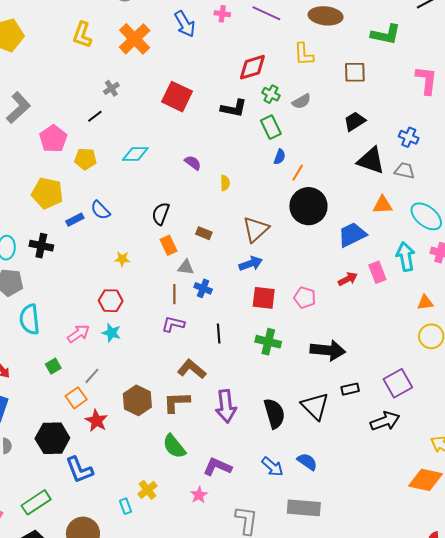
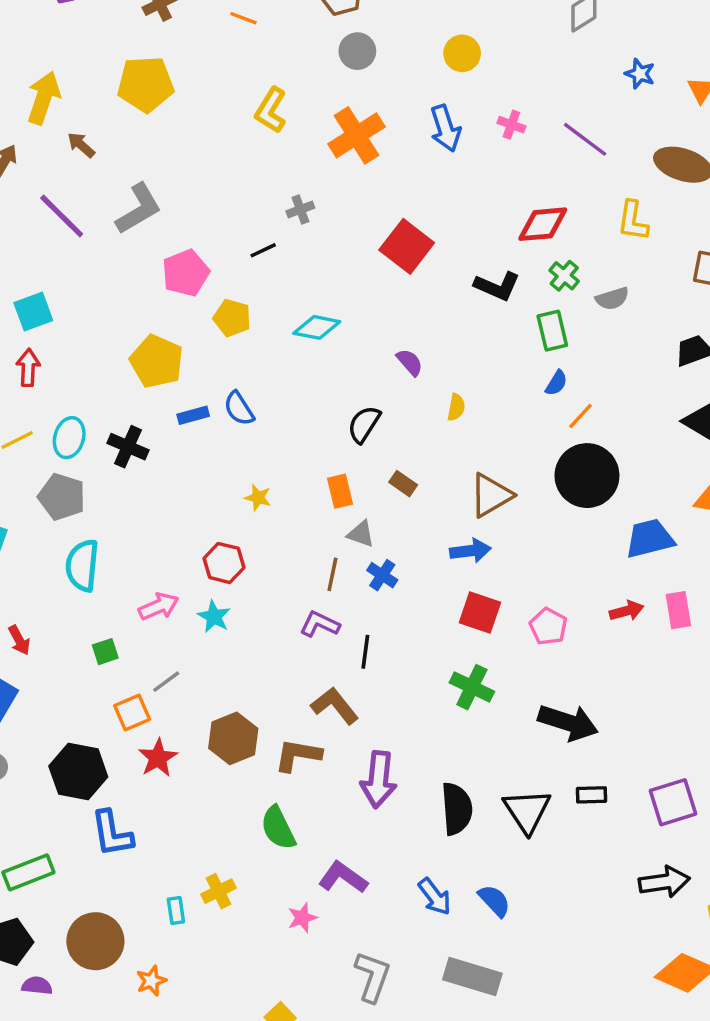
black semicircle: (161, 214) -> (364, 424), moved
black line: (219, 334) -> (365, 652), moved
black arrow: (385, 421) -> (664, 882), moved

